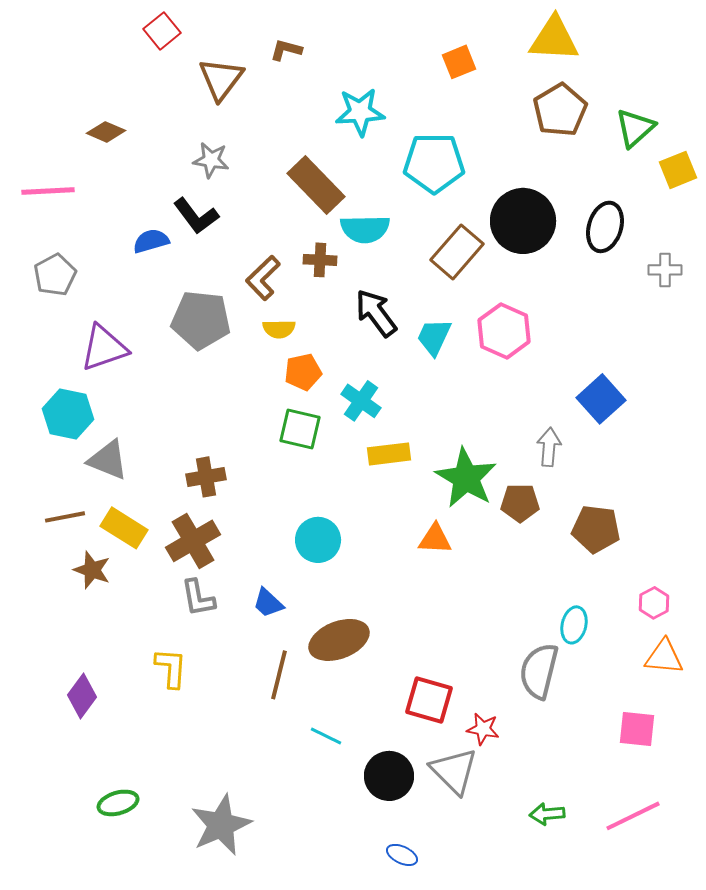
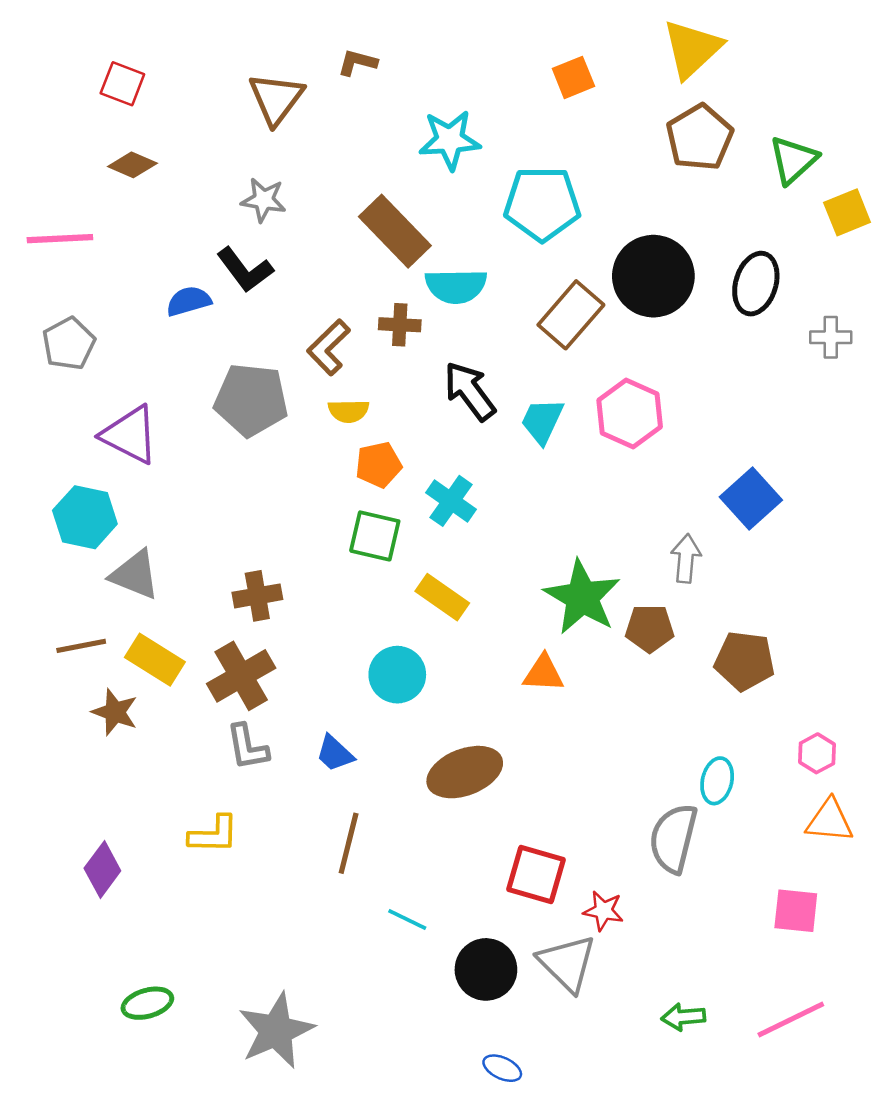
red square: (162, 31) -> (122, 84), moved, turned -30
yellow triangle: (554, 39) -> (692, 49), turned -46
purple triangle: (104, 348) -> (130, 435), turned 46
yellow rectangle: (389, 454) -> (442, 597), moved, turned 42
brown ellipse: (339, 640) -> (465, 772), moved
yellow L-shape: (171, 668) -> (214, 835), turned 87

